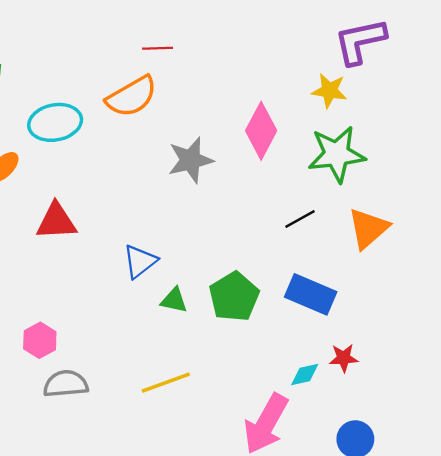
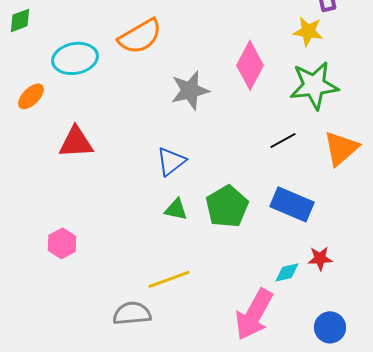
blue triangle: (140, 261) -> (171, 161), moved
gray semicircle: (66, 384) -> (132, 313), moved

